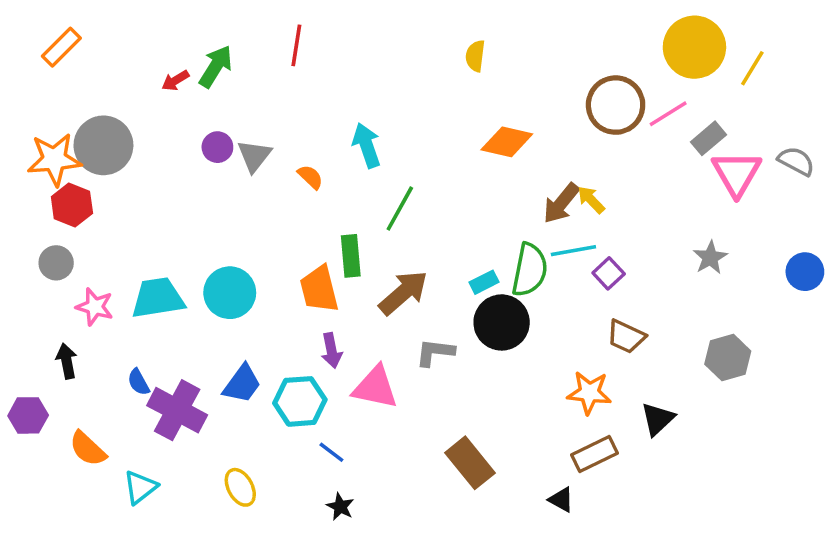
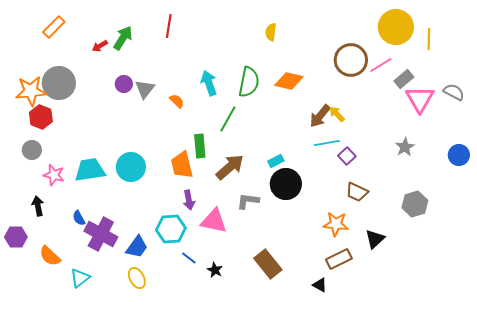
orange rectangle: (61, 47) -> (54, 27), moved
yellow line: (752, 68) -> (429, 39), turned -30
green semicircle: (530, 270) -> (249, 82), moved
blue trapezoid: (242, 384) -> (137, 247), moved
black star: (340, 507) -> (215, 270), moved

